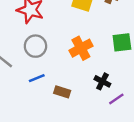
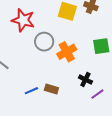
gray circle: (35, 46) -> (44, 42), moved
blue line: (37, 78) -> (31, 91), moved

